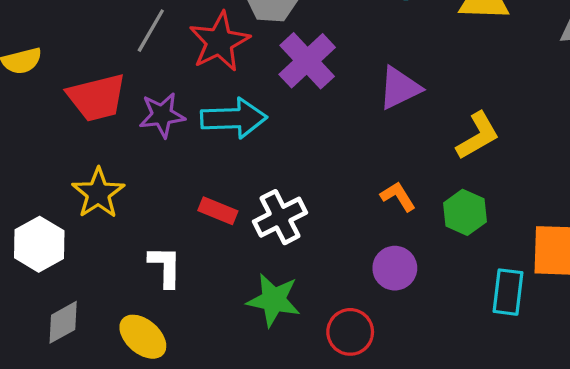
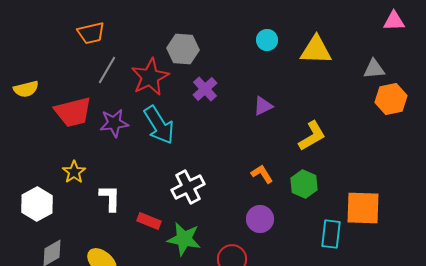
purple cross: (307, 61) -> (205, 89), size x0.7
purple triangle: (400, 88) -> (263, 106), size x0.7
cyan arrow: (234, 118) -> (159, 125), turned 60
yellow star: (98, 193) -> (74, 172), size x0.7
red rectangle: (218, 211) -> (149, 221), moved
white L-shape: (165, 267) -> (110, 198), moved

